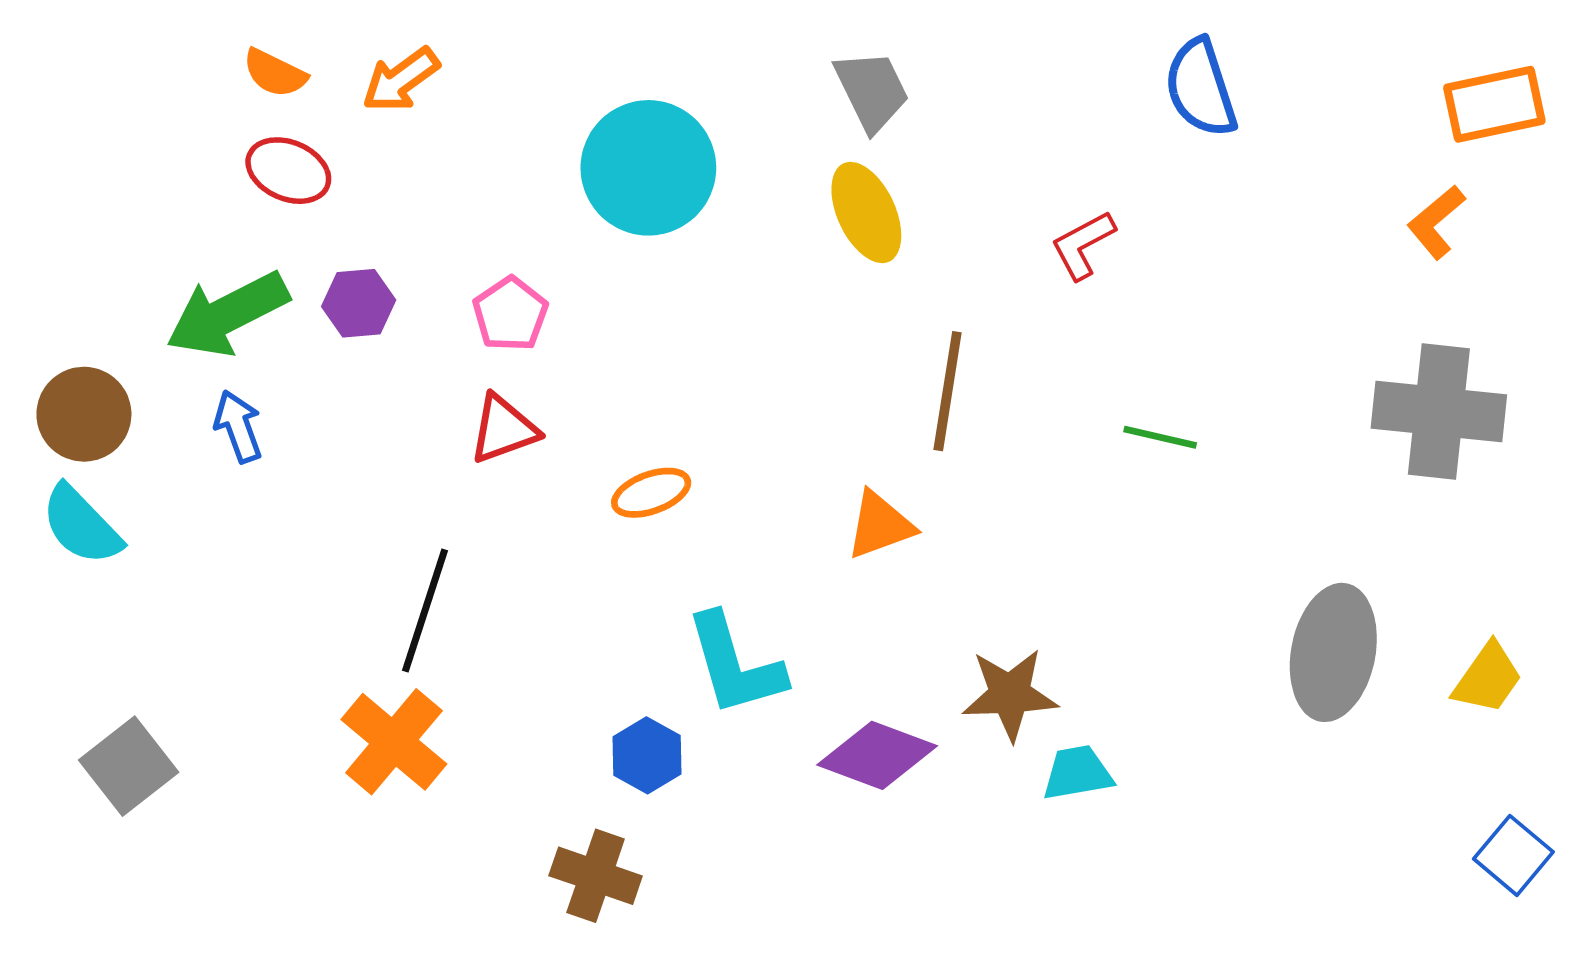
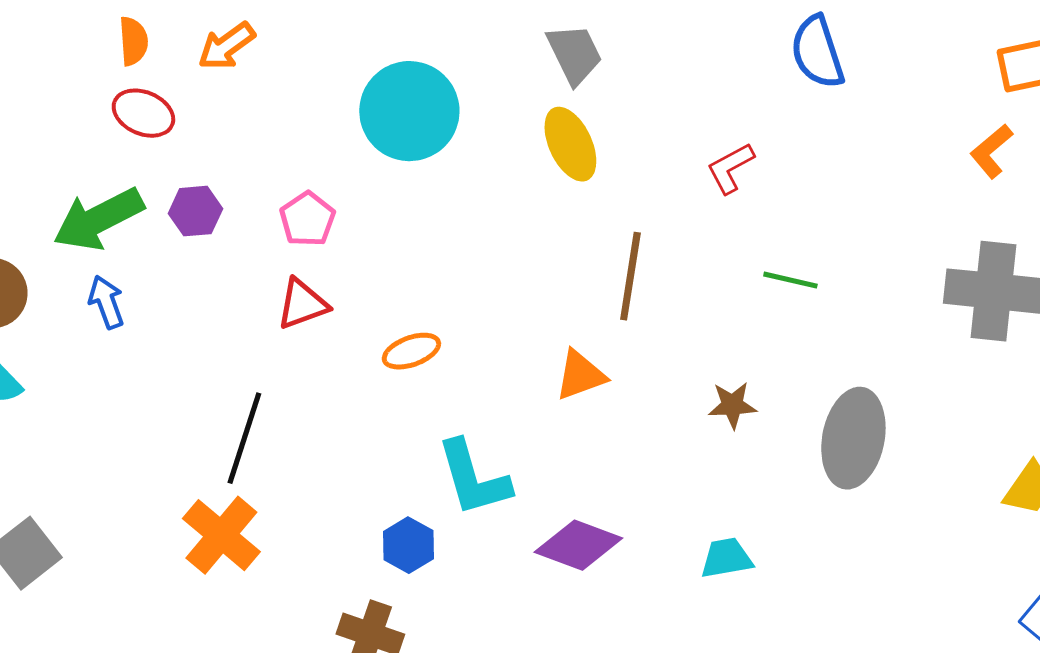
orange semicircle: (275, 73) -> (133, 41), turned -120
green line: (1160, 437) -> (790, 280), moved
gray ellipse: (1333, 652) -> (853, 438), moved
brown star: (1010, 694) -> (732, 405), moved, size x0.7

